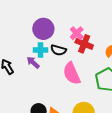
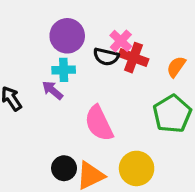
black semicircle: (58, 50) -> (106, 57), moved
pink semicircle: (72, 73) -> (99, 123), moved

